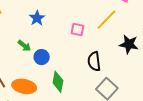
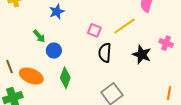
black semicircle: (94, 61) -> (105, 53), moved

